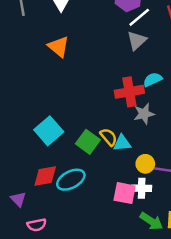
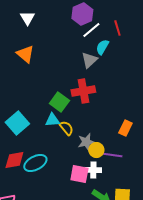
gray triangle: (137, 41) -> (89, 60), moved
cyan semicircle: (153, 80) -> (102, 47), moved, turned -35
gray star: (144, 114) -> (86, 142), moved
green square: (88, 142) -> (59, 102), moved
cyan triangle: (122, 143) -> (52, 120), moved

